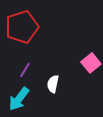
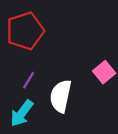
white semicircle: (53, 84) -> (61, 96), size x1.6

